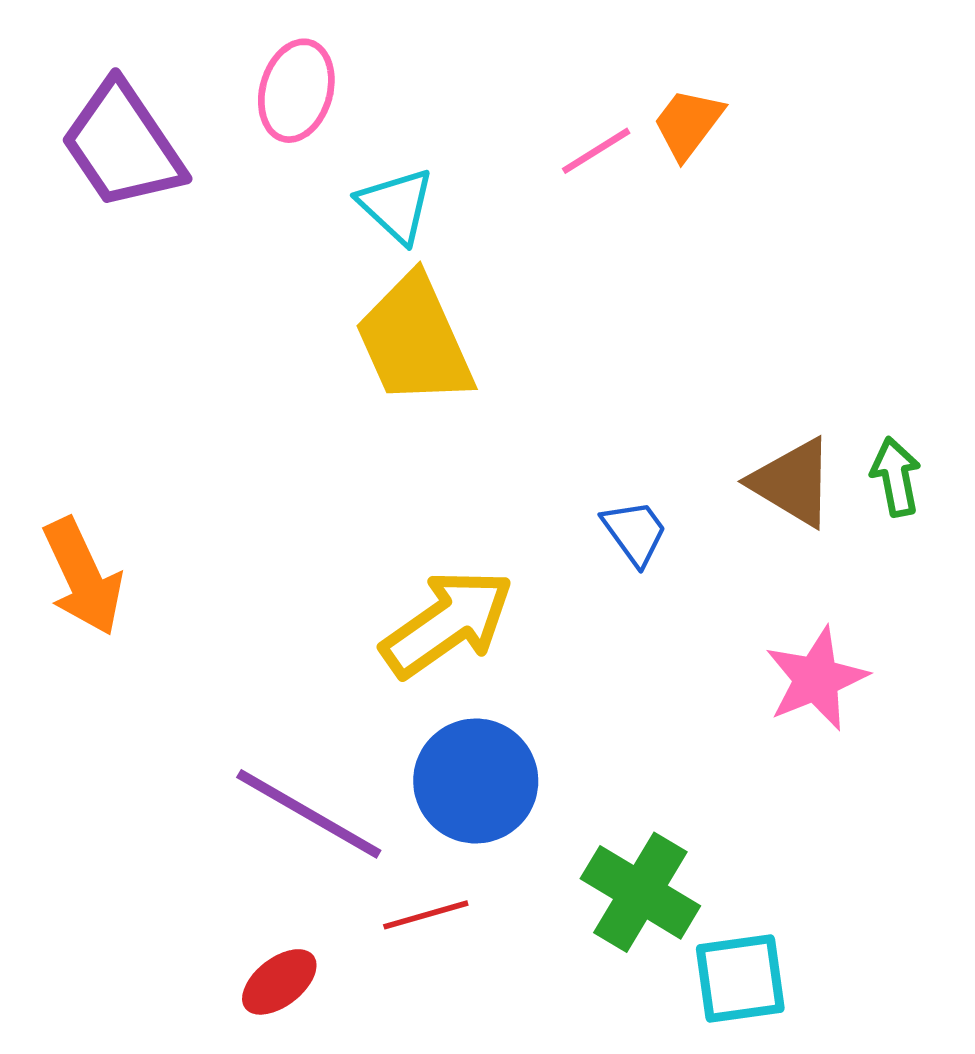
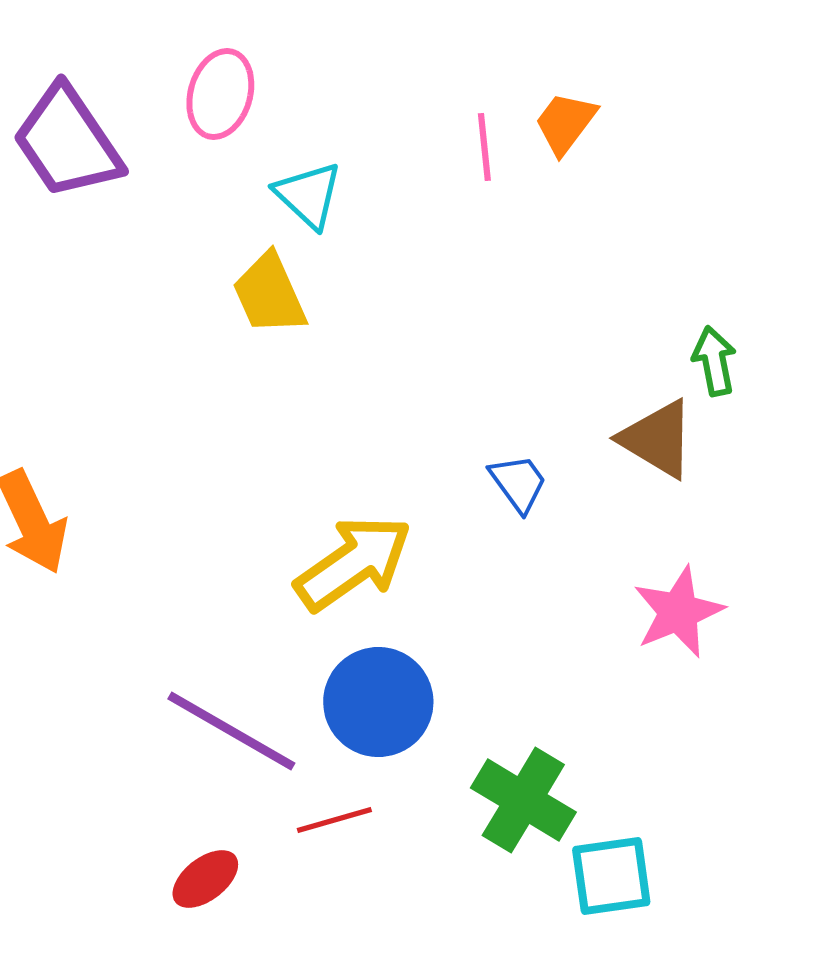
pink line: (596, 151) -> (484, 147), turned -64
yellow trapezoid: (414, 340) -> (269, 294), moved, size x0.7
green arrow: (896, 477) -> (714, 361), moved

